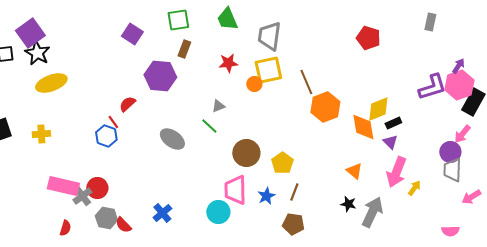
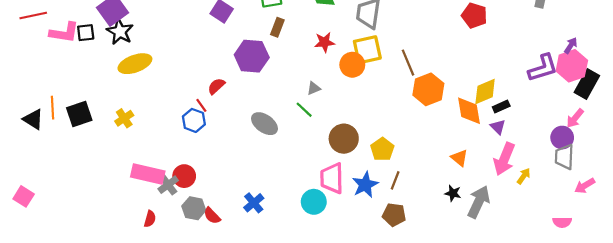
orange circle: (254, 84) -> (352, 65), size x1.5
yellow cross: (41, 134) -> (124, 118), turned -30
blue star: (266, 196) -> (365, 185), size x1.4

